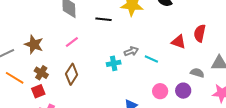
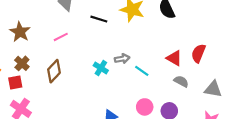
cyan cross: (114, 63) -> (101, 68), turned 32
gray semicircle: (197, 73) -> (181, 81), moved

